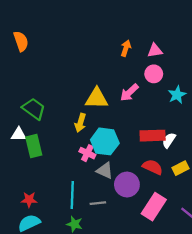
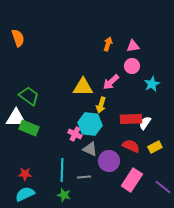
yellow arrow: (80, 123) -> (101, 105), moved
white triangle: (19, 134) -> (16, 118), size x1.5
green rectangle: (34, 146) -> (29, 128), turned -54

